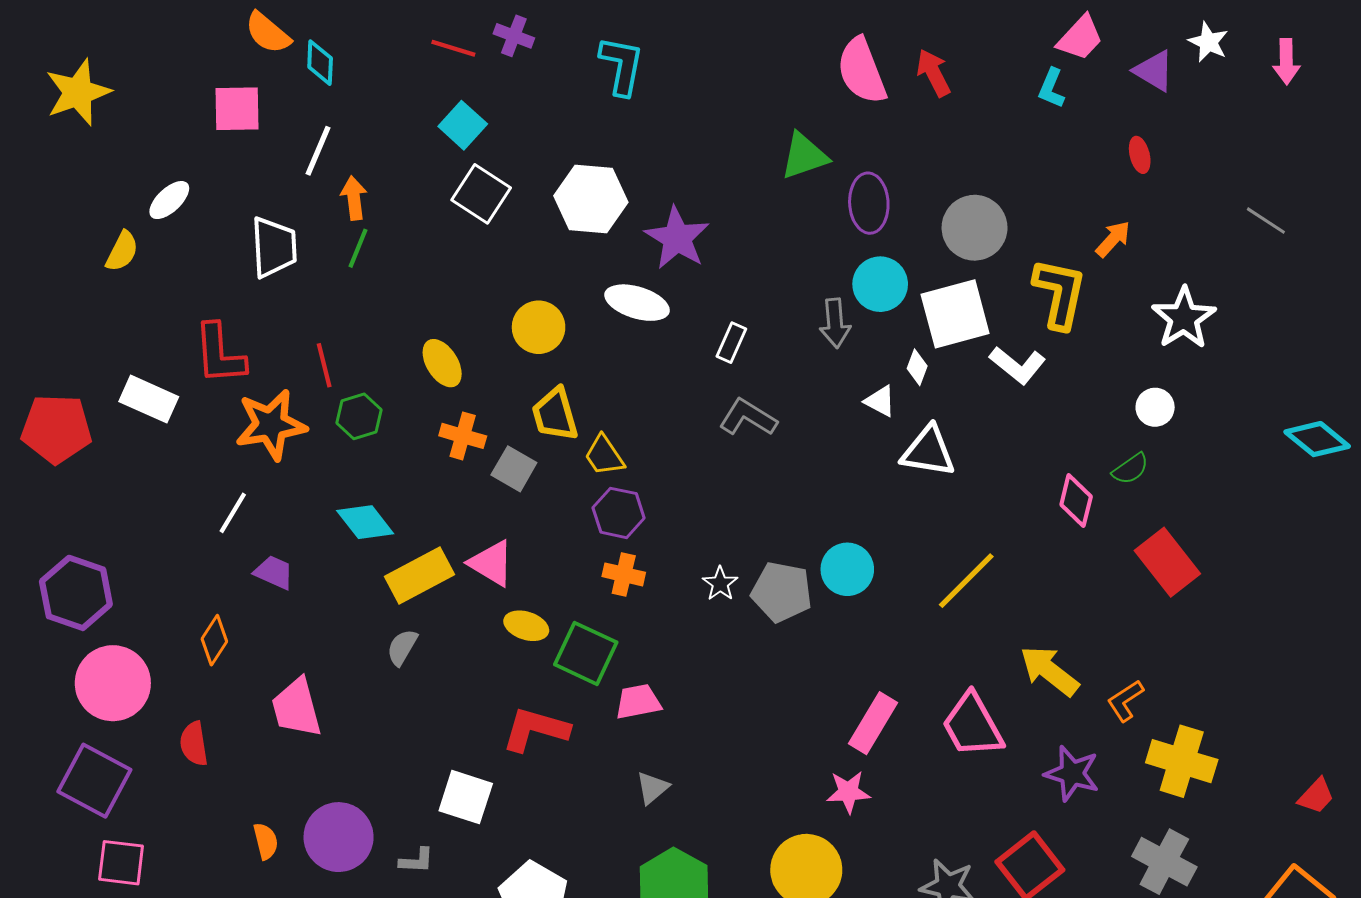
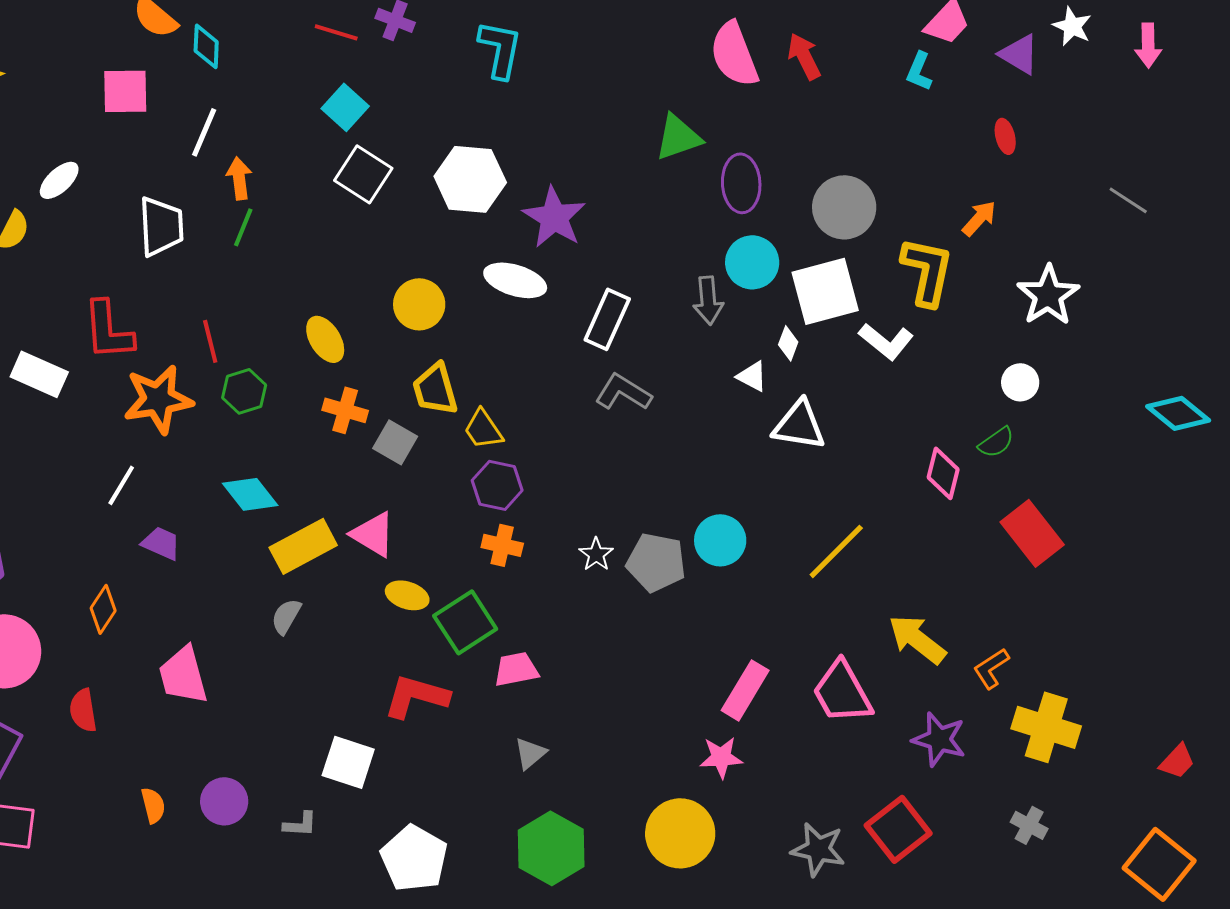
white rectangle: (731, 343) -> (607, 319), size x1.5
green square: (586, 653) -> (465, 622), turned 32
purple circle: (339, 837) -> (224, 801), size x0.7
gray cross: (1164, 862) -> (1029, 825), size x0.6

